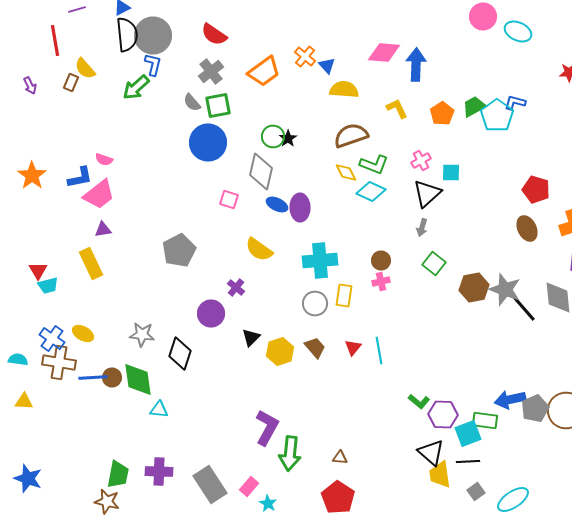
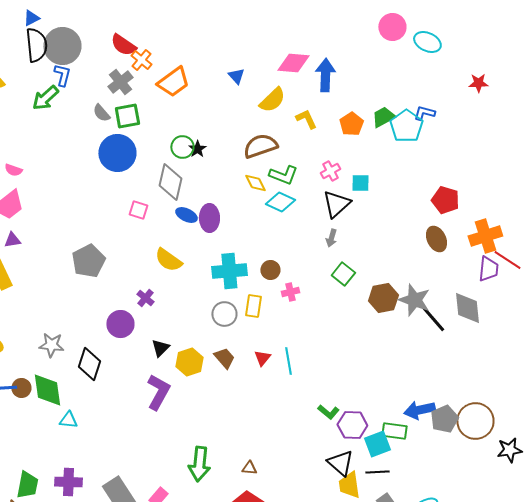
orange cross: (305, 56) -> (141, 60), moved
yellow semicircle: (344, 90) -> (272, 100), moved, turned 132
brown circle: (381, 260) -> (270, 270), moved
purple L-shape: (267, 428) -> (158, 392), moved

